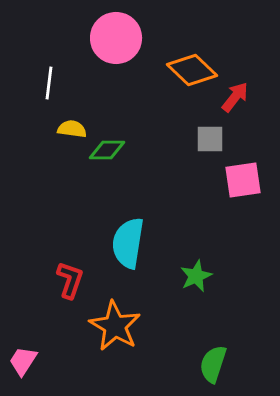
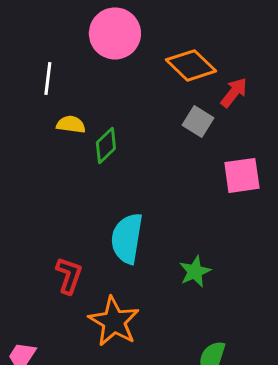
gray square: (210, 139) -> (198, 121), moved, turned 32
green diamond: (107, 150) -> (106, 145), turned -45

